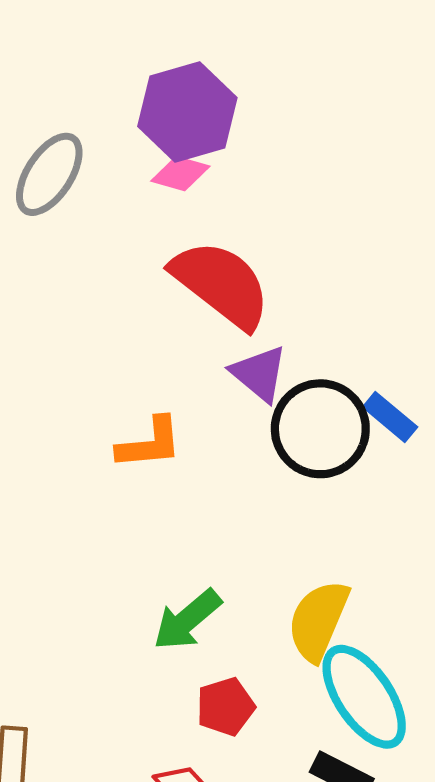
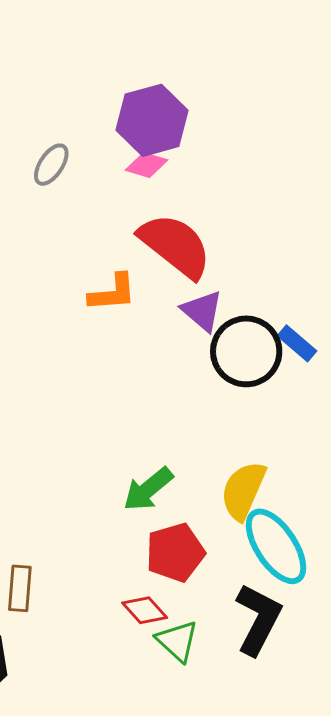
gray ellipse: (49, 174) -> (51, 165), size x0.7
orange L-shape: (150, 443) -> (112, 293), moved
red pentagon: (225, 707) -> (175, 552), size x1.4

